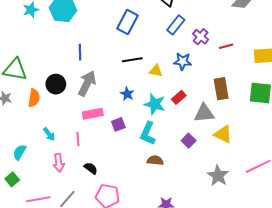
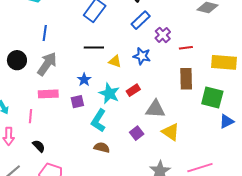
brown rectangle: (221, 89) -> (186, 79), moved
purple square: (118, 124) -> (77, 102), moved

